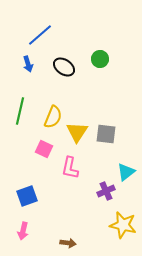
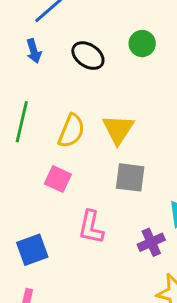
yellow triangle: (77, 132) -> (118, 129), moved
gray square: (106, 134) -> (130, 177), moved
pink L-shape: (70, 168) -> (91, 227), moved

